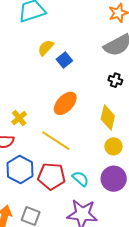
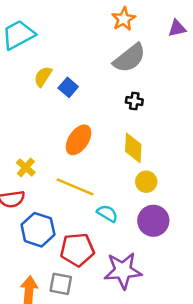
red pentagon: (51, 176) -> (77, 250), moved
cyan semicircle: (80, 179) -> (107, 213), moved

